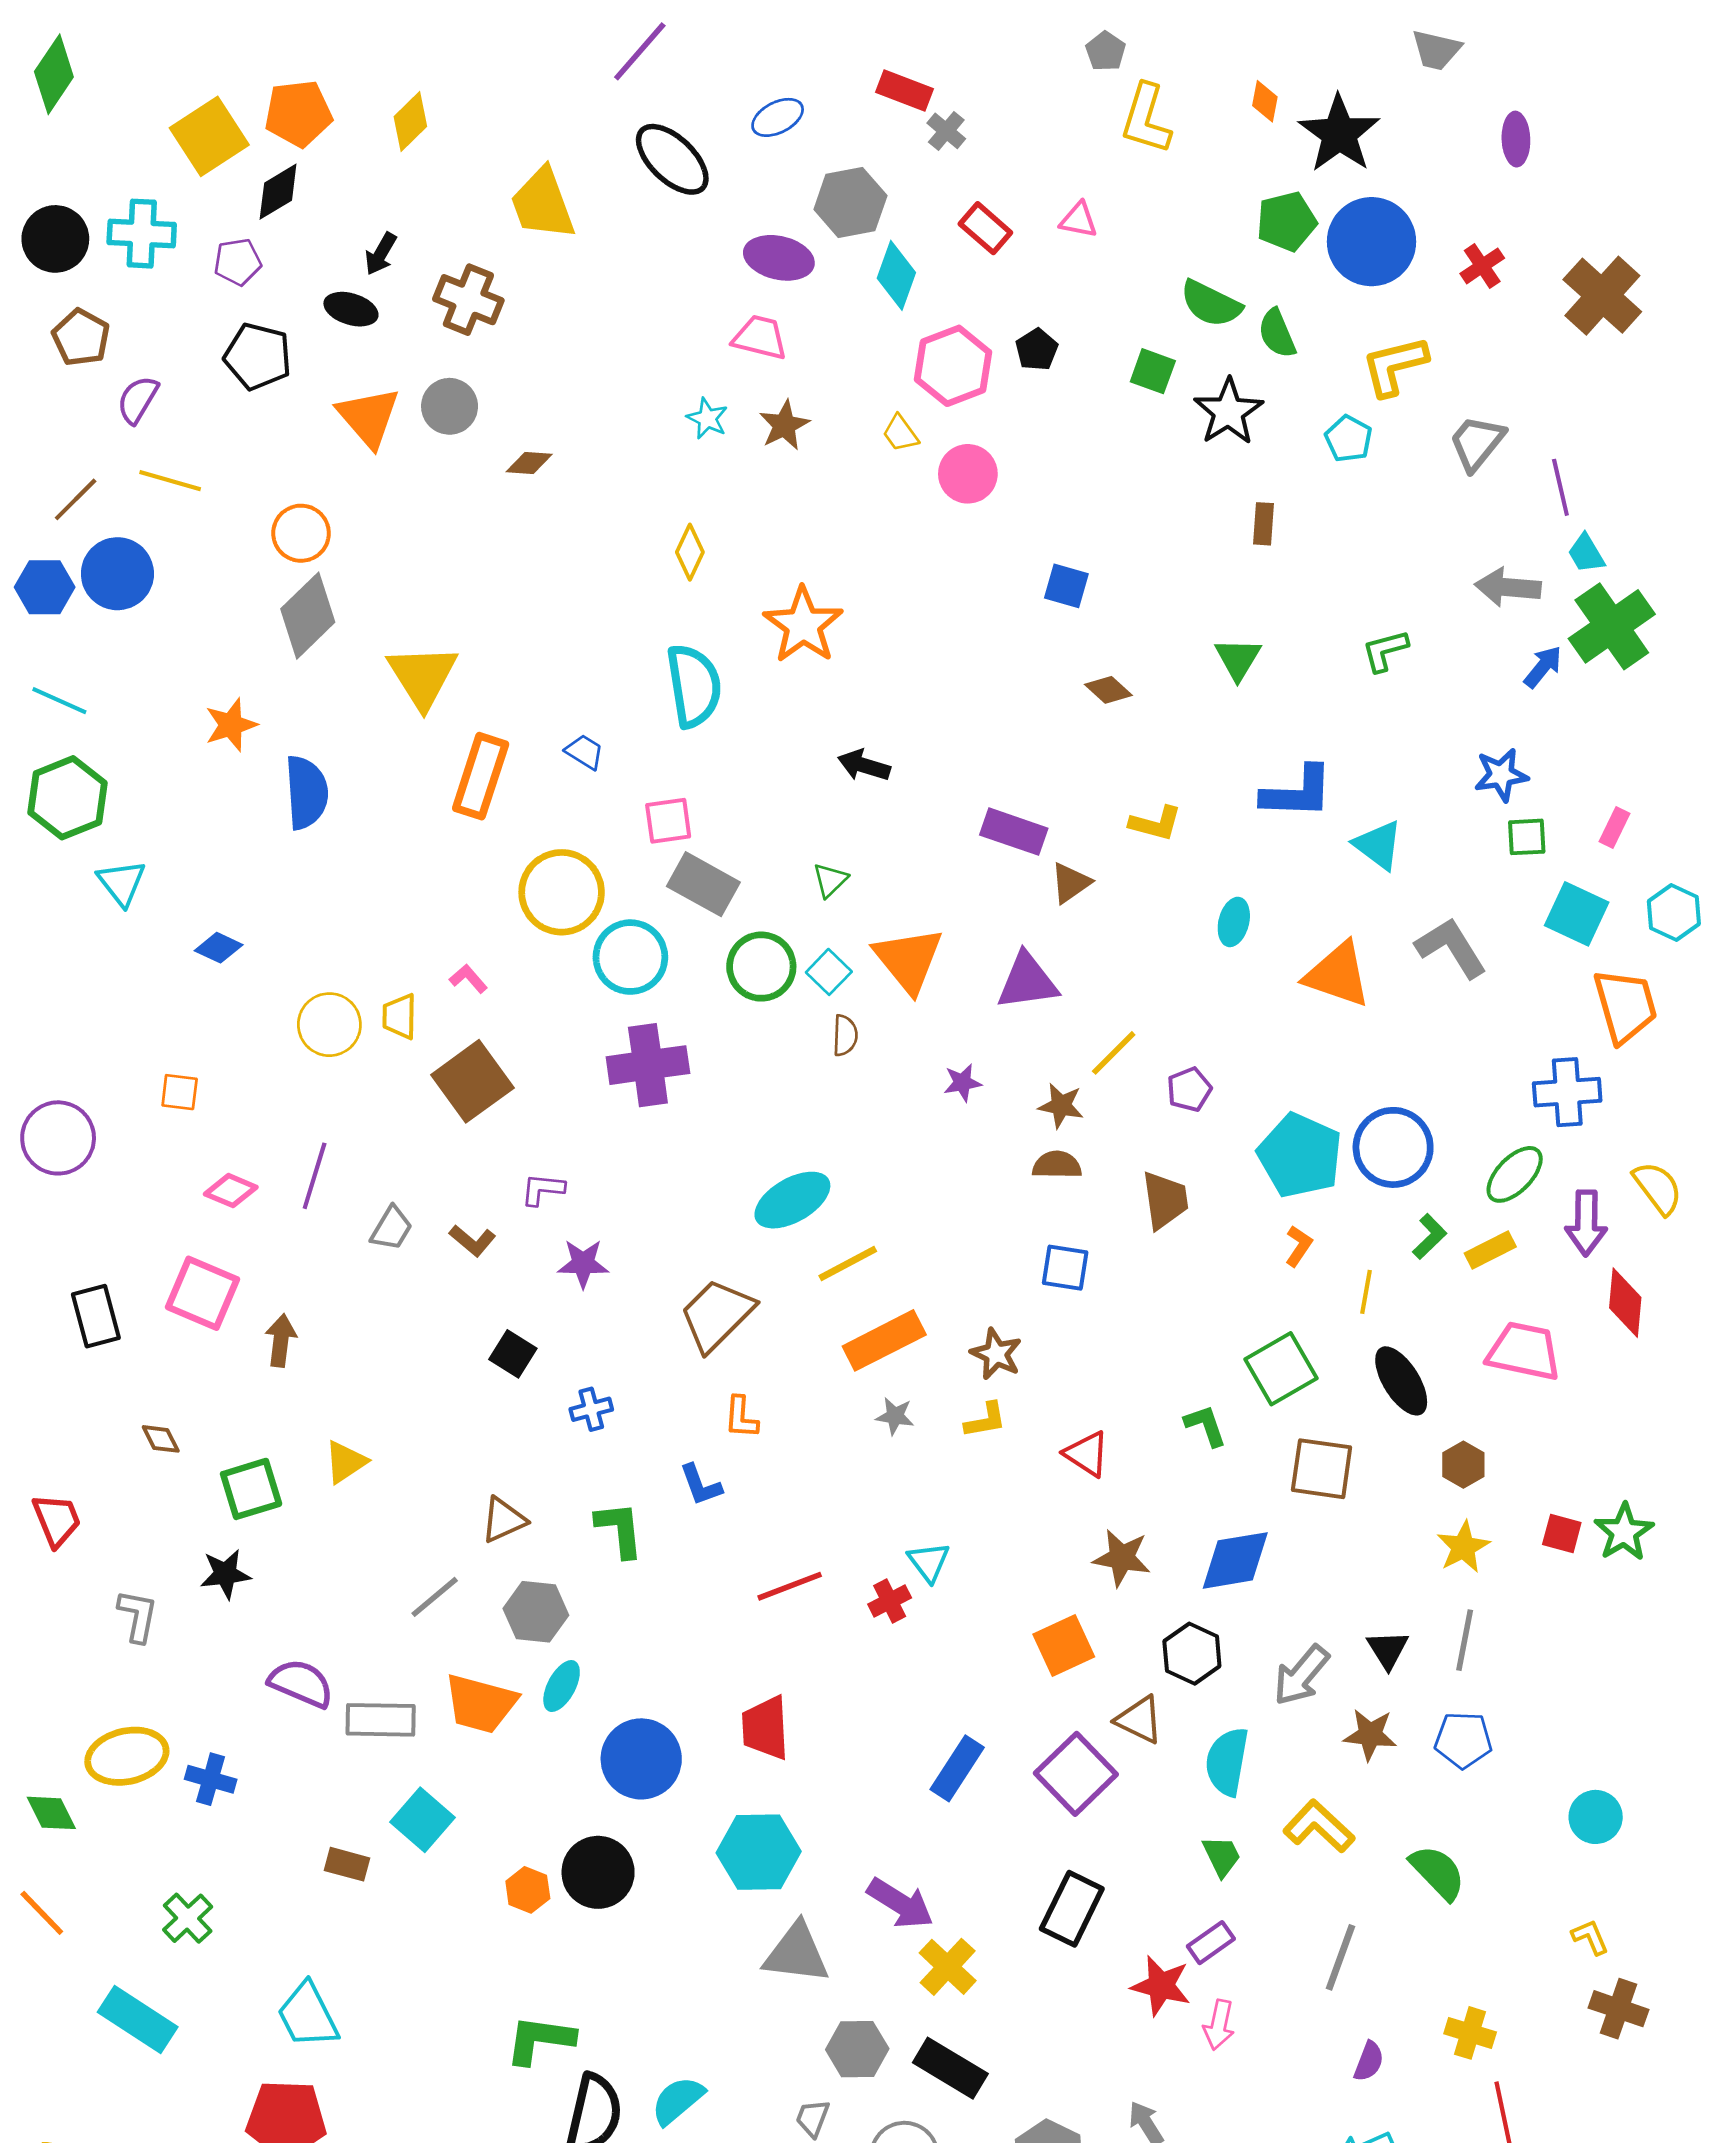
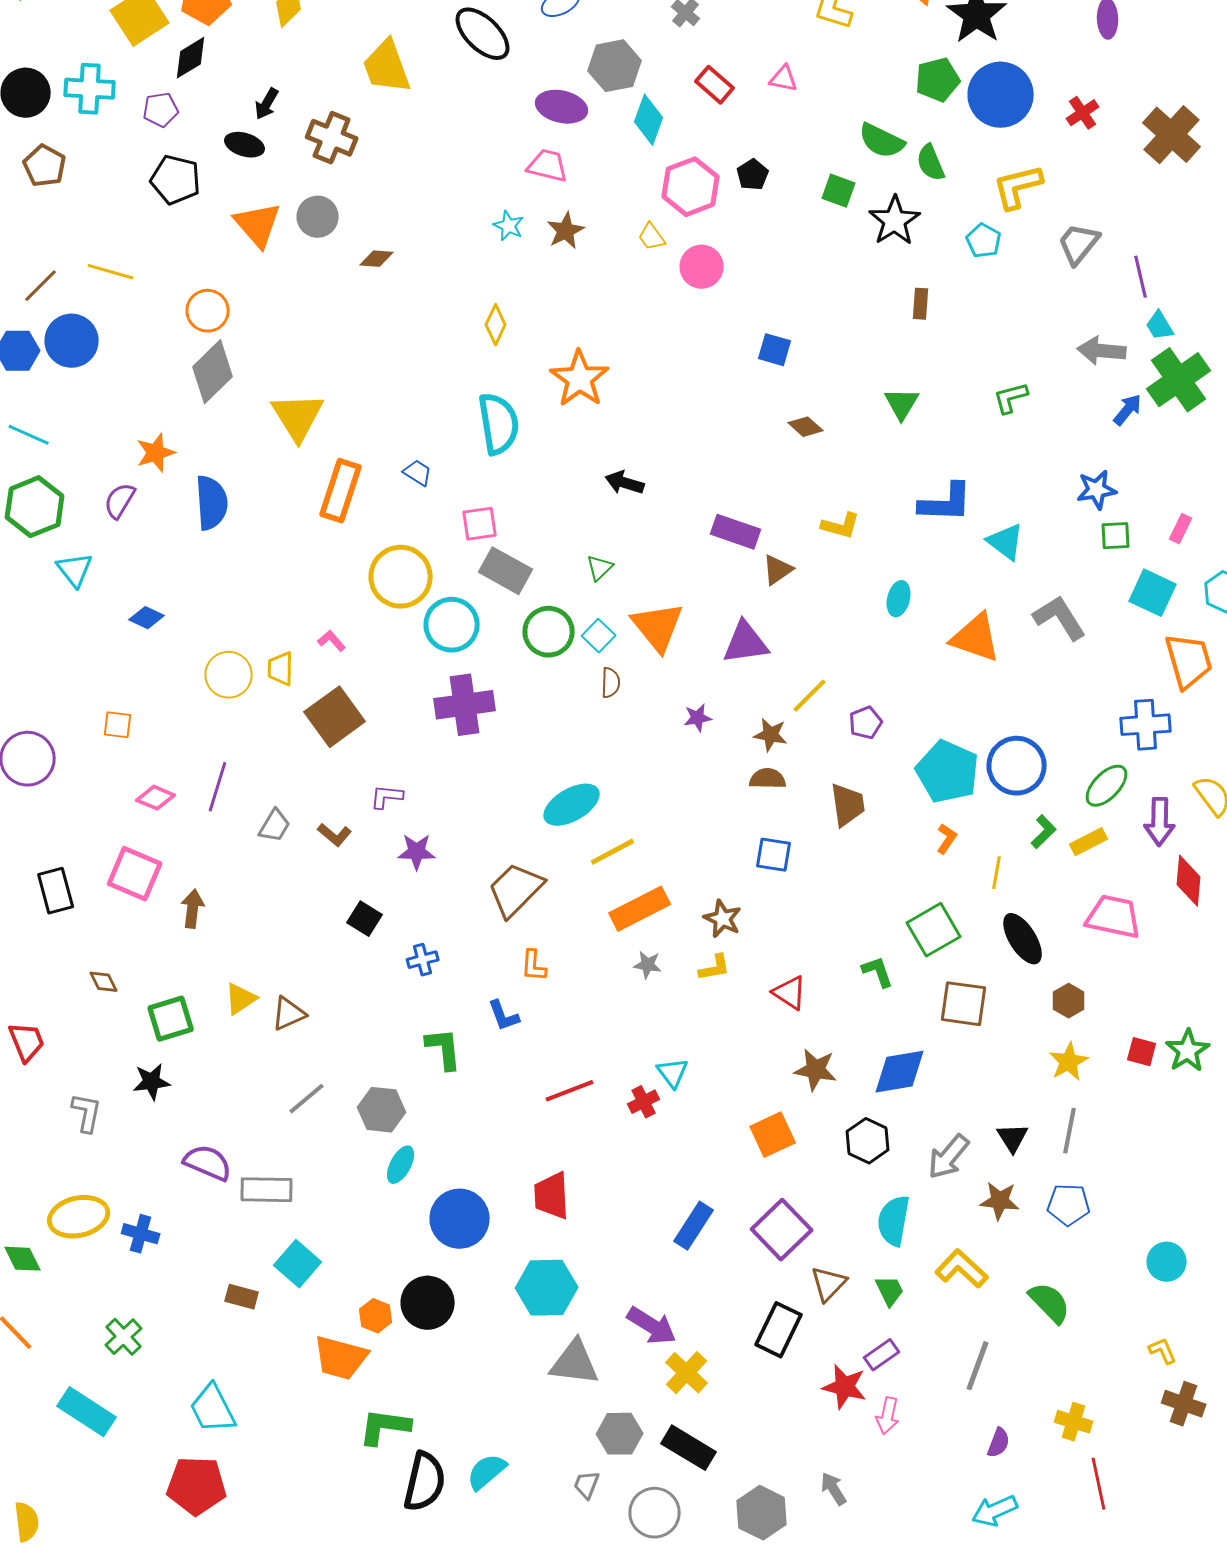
purple semicircle: (138, 400) -> (120, 501), moved
brown triangle: (504, 1520) -> (289, 1014), moved
orange trapezoid: (481, 1704) -> (341, 1358), moved
brown triangle: (1139, 1720) -> (829, 1284), moved, turned 48

